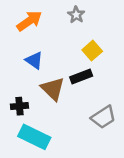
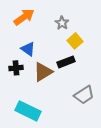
gray star: (76, 15) -> (62, 23), moved
brown triangle: (53, 89) -> (43, 72), turned 45
black cross: (19, 106) -> (16, 68), moved

